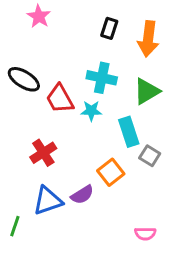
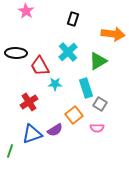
orange arrow: (148, 39) -> (113, 34), moved, turned -90
cyan cross: (102, 78) -> (68, 52), turned 36
black ellipse: (24, 79) -> (16, 53), turned -30
cyan star: (91, 111) -> (55, 84), moved
pink semicircle: (145, 234) -> (97, 128), moved

